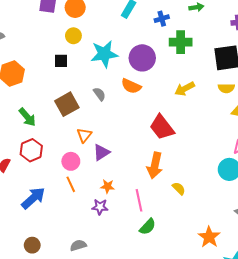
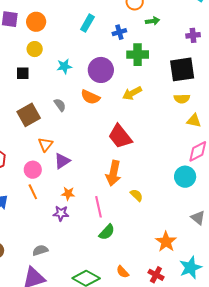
cyan star: (104, 54) -> (64, 66), size x0.6
yellow arrow: (185, 89) -> (132, 93), moved

